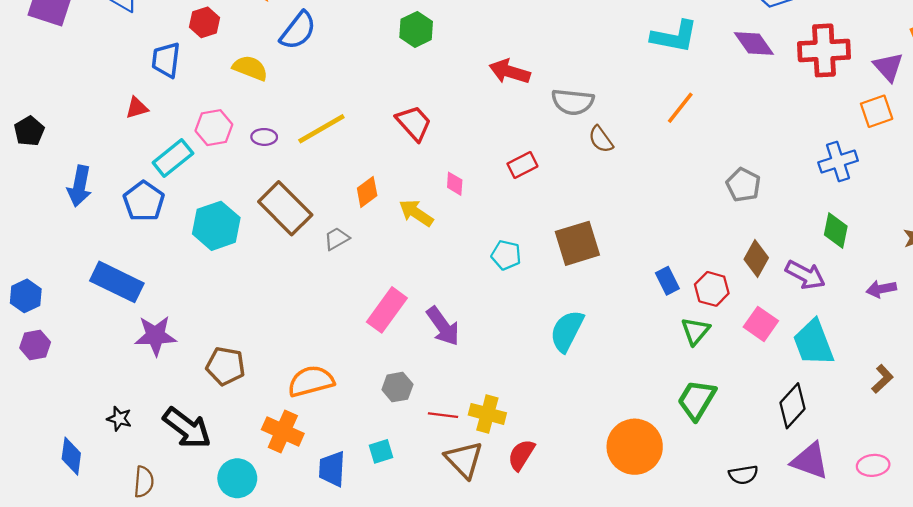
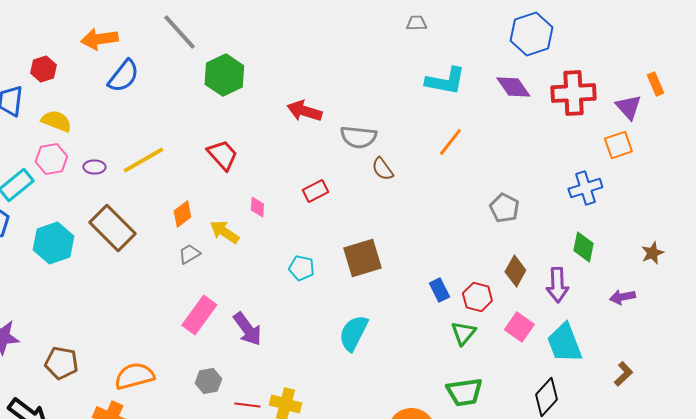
green hexagon: (416, 29) -> (224, 75), size x1.4
yellow semicircle: (250, 68) -> (56, 121), moved
gray trapezoid: (337, 239) -> (189, 254), moved
purple arrow: (805, 275) -> (557, 285), turned 60
green trapezoid: (697, 400) -> (464, 392), turned -129

